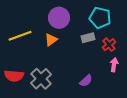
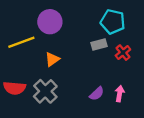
purple circle: (59, 18) -> (50, 22), moved
orange triangle: (51, 40) -> (52, 59), moved
pink arrow: (114, 65) -> (120, 94), moved

